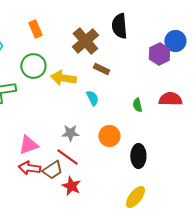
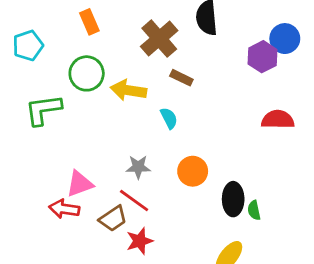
green semicircle: (137, 105) -> (254, 210), moved
red arrow: (29, 168) -> (64, 209), moved
red star: (71, 186) -> (140, 241), turned 30

